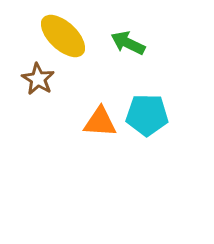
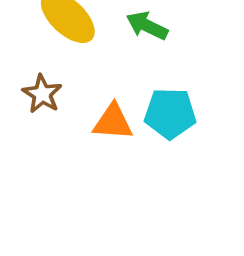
brown star: (38, 79) -> (42, 94), moved

